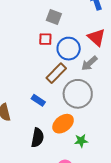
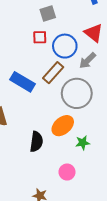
gray square: (54, 17) -> (48, 14), turned -35
blue rectangle: (38, 100) -> (22, 82), moved, size x1.6

